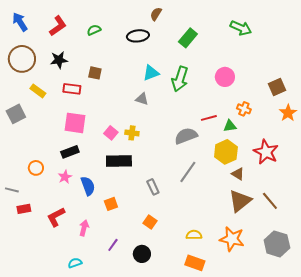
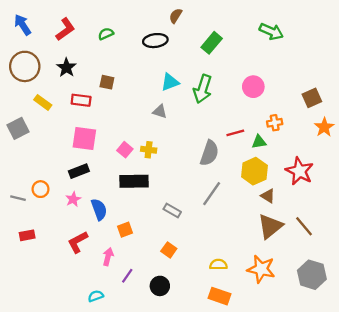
black star: (59, 60) -> (66, 68), turned -30
orange cross: (244, 109) -> (275, 123), turned -32
gray semicircle: (186, 136) -> (209, 153), turned 130
gray rectangle: (153, 187) -> (172, 211), turned -35
gray line: (12, 190) -> (18, 198), moved
red L-shape: (56, 217) -> (78, 242), moved
pink arrow: (84, 228) -> (108, 257), moved
cyan semicircle: (75, 263) -> (96, 296), moved

